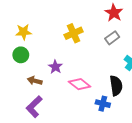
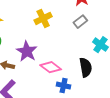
purple star: (55, 67) -> (27, 51), size x1.5
blue cross: (103, 104) -> (64, 86), moved

